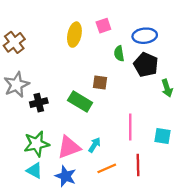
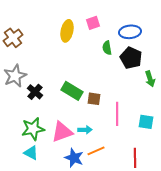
brown square: (100, 83) -> (94, 99), moved
black cross: (39, 103) -> (35, 92), turned -35
cyan arrow: (95, 145) -> (85, 130), turned 56
red line: (138, 165) -> (135, 158), moved
blue star: (66, 176) -> (74, 158), moved

